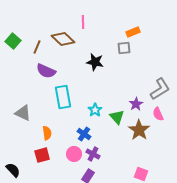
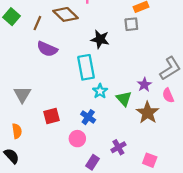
cyan rectangle: (63, 97) -> (86, 67), moved
gray triangle: (23, 113) -> (22, 94), turned 36
orange semicircle: (47, 133) -> (17, 131), moved
purple cross: (93, 154) -> (118, 147), moved, turned 32
red square: (42, 155) -> (51, 116), moved

